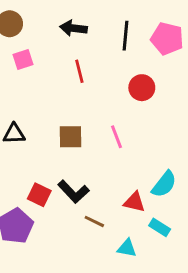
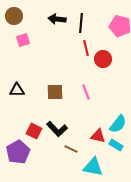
black line: (125, 36) -> (81, 23), moved
red line: (79, 71) -> (86, 48), moved
cyan rectangle: (160, 227) -> (116, 145), moved
cyan triangle: (127, 248) -> (93, 167), size x1.5

